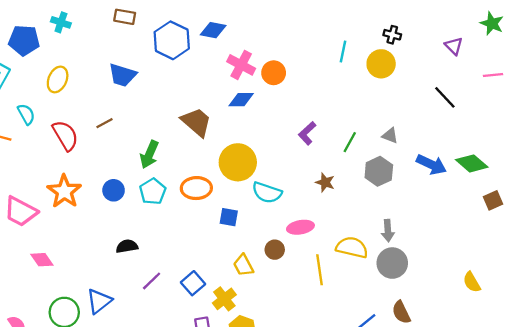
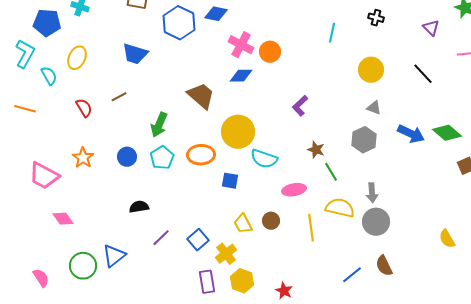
yellow circle: (381, 64) -> (371, 70), moved
cyan semicircle: (26, 114) -> (49, 76), moved
red semicircle: (65, 135) -> (84, 108), size x0.7
green line: (350, 142) -> (331, 172), moved, turned -60
orange star: (64, 191) -> (83, 158), size x0.7
brown circle: (275, 250) -> (271, 221), moved

